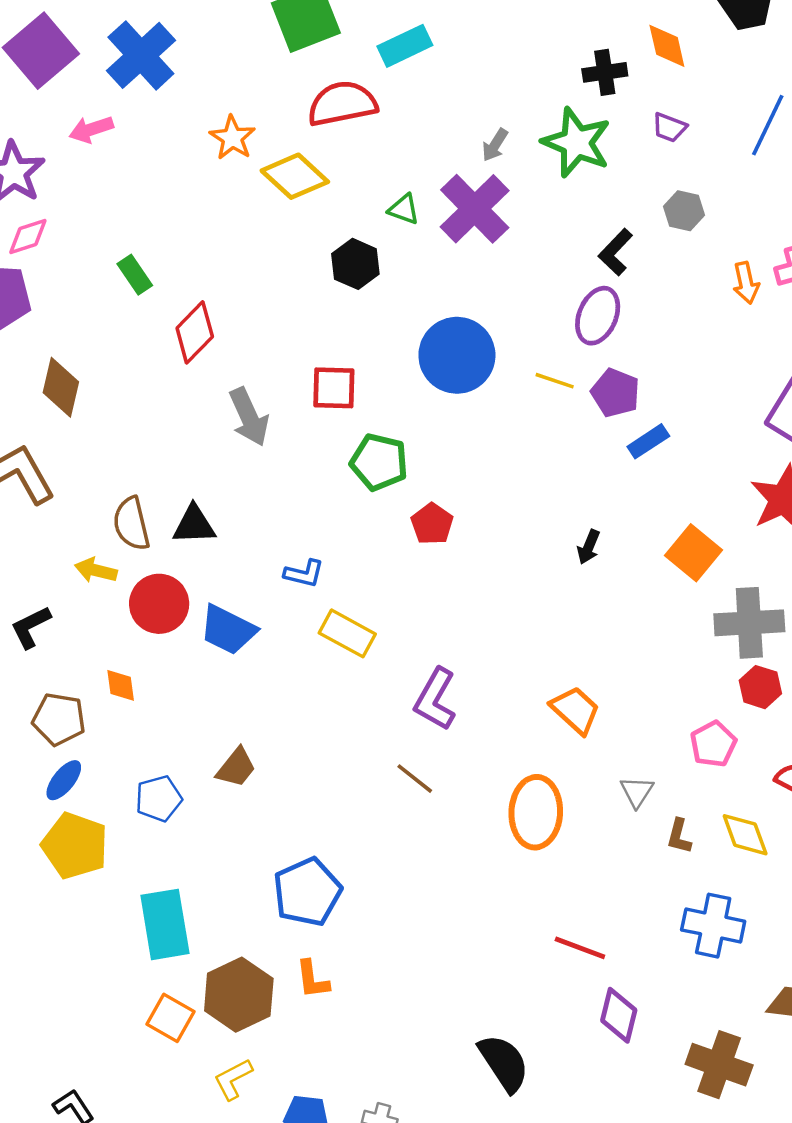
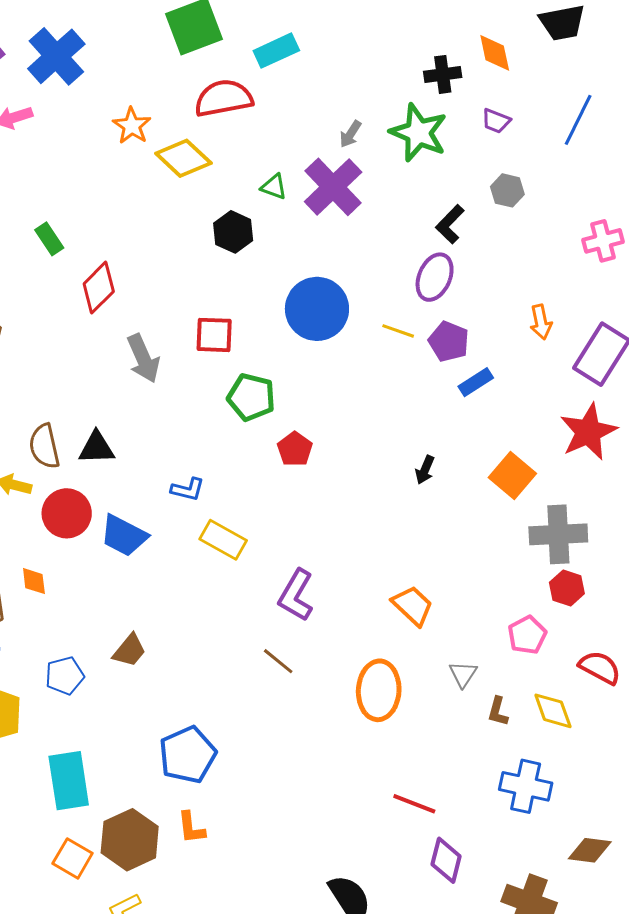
orange arrow: (746, 283) -> (541, 322), moved

